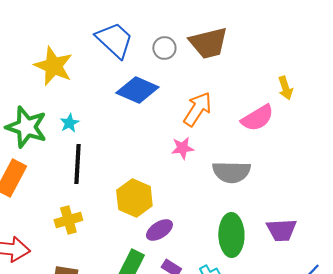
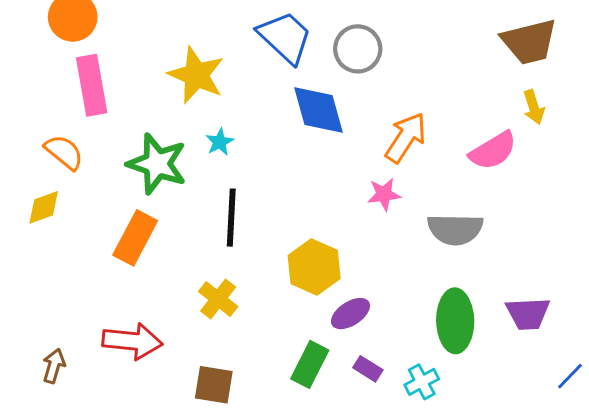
brown trapezoid: (208, 43) -> (529, 42), moved
gray circle: (164, 48) -> (358, 49), size x1.4
blue diamond: (137, 90) -> (318, 110), turned 51
cyan star: (69, 123) -> (220, 142), moved
yellow cross: (68, 220) -> (218, 299), turned -36

